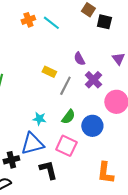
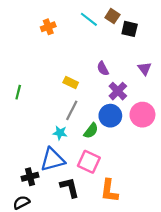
cyan line: (51, 23) -> (89, 19), moved
gray line: (65, 86) -> (72, 110), moved
blue circle: (92, 126) -> (110, 116), moved
orange L-shape: (105, 173) -> (109, 191), moved

